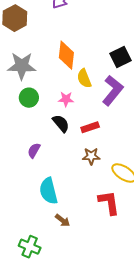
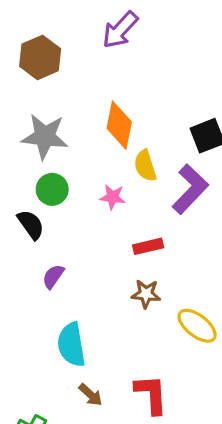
black semicircle: (61, 123) -> (31, 225), moved
red L-shape: (109, 203) -> (151, 394), moved

